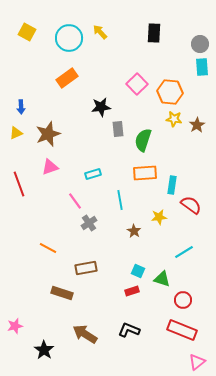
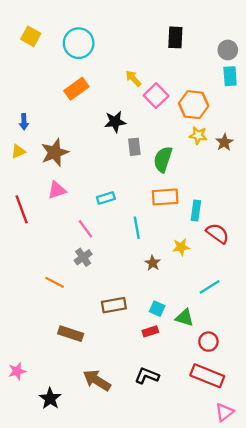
yellow arrow: (100, 32) -> (133, 78), moved
gray cross: (89, 223) -> (83, 257), moved
brown rectangle: (86, 268) -> (114, 305), moved

